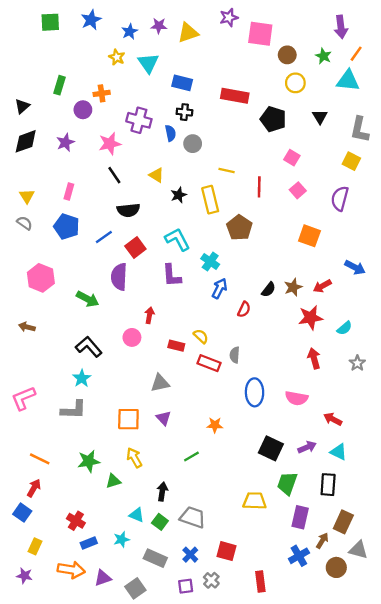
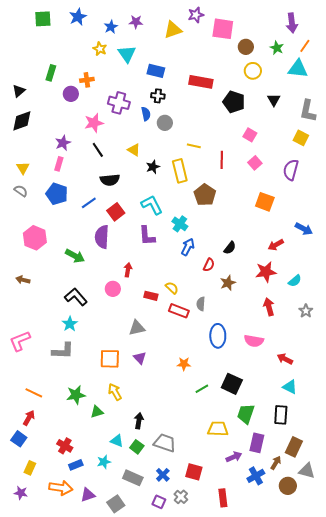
yellow triangle: (188, 33) -> (173, 30), moved
purple star: (65, 142) -> (63, 143), moved
brown star: (293, 287) -> (228, 283), moved
purple arrow: (307, 447) -> (234, 457), moved
green line: (191, 457) -> (202, 389), moved
purple square: (186, 586) -> (159, 502), turned 32

